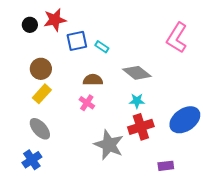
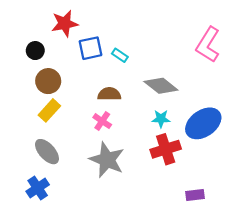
black circle: (30, 25) -> (35, 51), moved
blue ellipse: (185, 120) -> (203, 123), moved
gray star: (109, 145) -> (107, 160), moved

